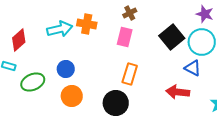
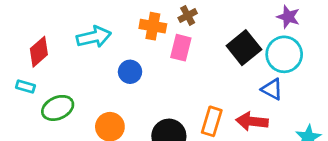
orange cross: (87, 24) -> (153, 26), moved
blue circle: (66, 69) -> (130, 72), moved
orange rectangle: (130, 74) -> (212, 121), moved

